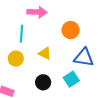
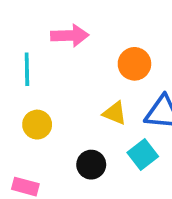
cyan line: (21, 34) -> (27, 69), moved
yellow triangle: (45, 53) -> (115, 113), moved

